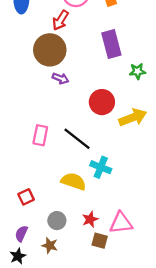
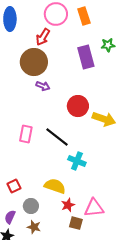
green star: (137, 71) -> (108, 45), moved
yellow arrow: (133, 117) -> (104, 119), turned 40
yellow semicircle: (73, 181) -> (55, 186), moved
gray circle: (57, 221) -> (31, 206), moved

